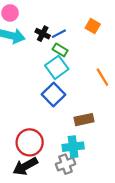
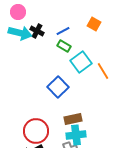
black cross: (43, 34) -> (37, 31), moved
cyan square: (57, 67) -> (81, 62), moved
brown rectangle: (84, 120) -> (73, 119), moved

